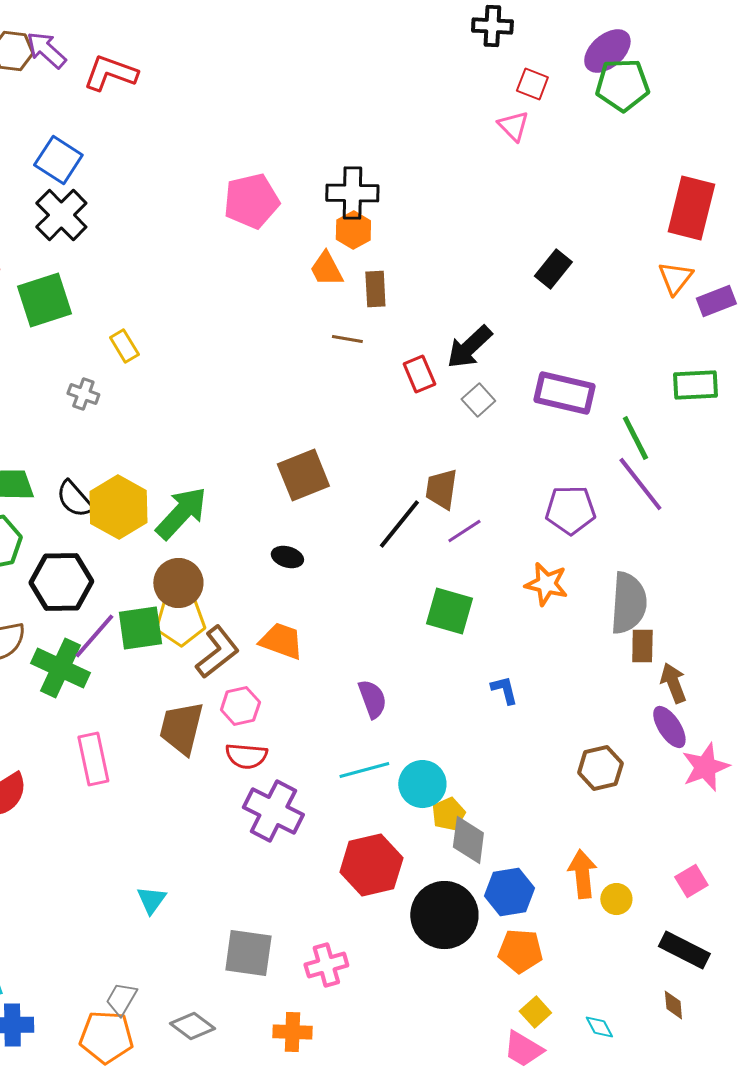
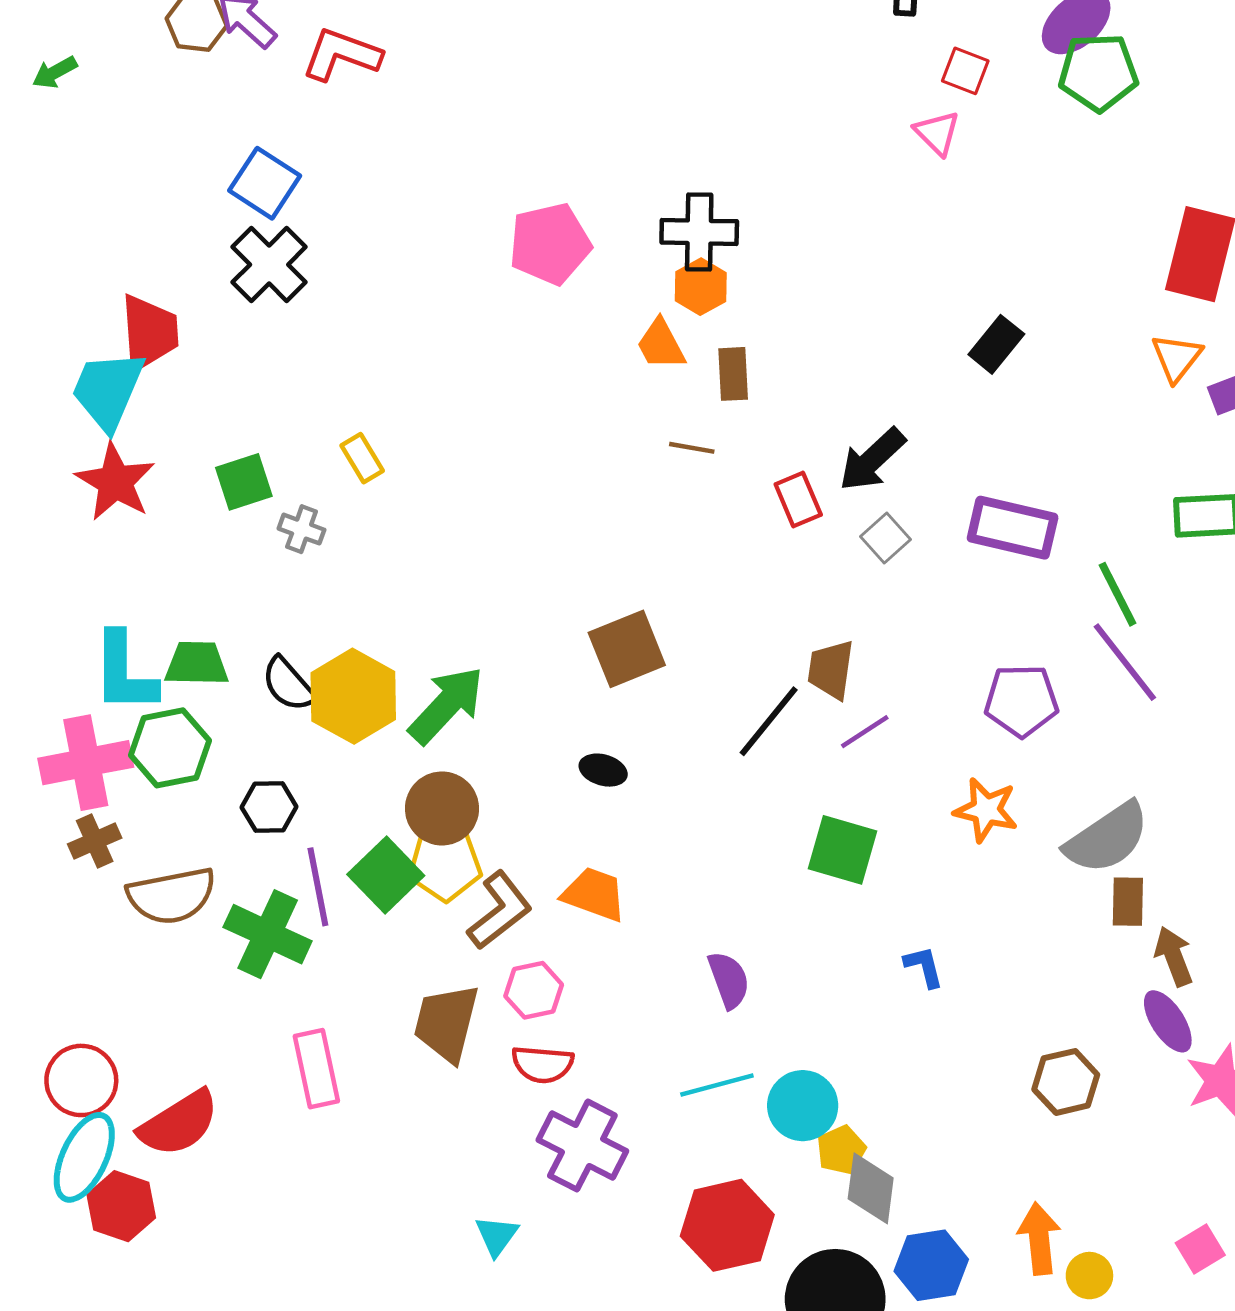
green square: (44, 300) -> (244, 482), moved, size x0.7
black hexagon: (61, 582) -> (269, 807), size x0.6
gray semicircle: (628, 603) -> (1107, 838), turned 52
green square: (140, 628) -> (386, 875), turned -36
purple line: (94, 636) -> (318, 887), turned -52
cyan triangle: (151, 900) -> (497, 1236), moved

